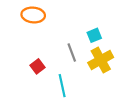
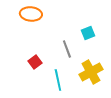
yellow cross: (101, 60) -> (91, 72), moved

